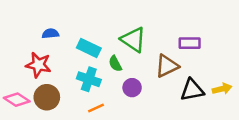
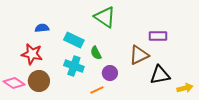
green triangle: (133, 40) -> (105, 17), moved
yellow arrow: (222, 89) -> (185, 88), moved
orange line: (96, 108) -> (97, 90), moved

